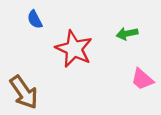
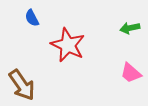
green arrow: (127, 34) -> (130, 28), moved

